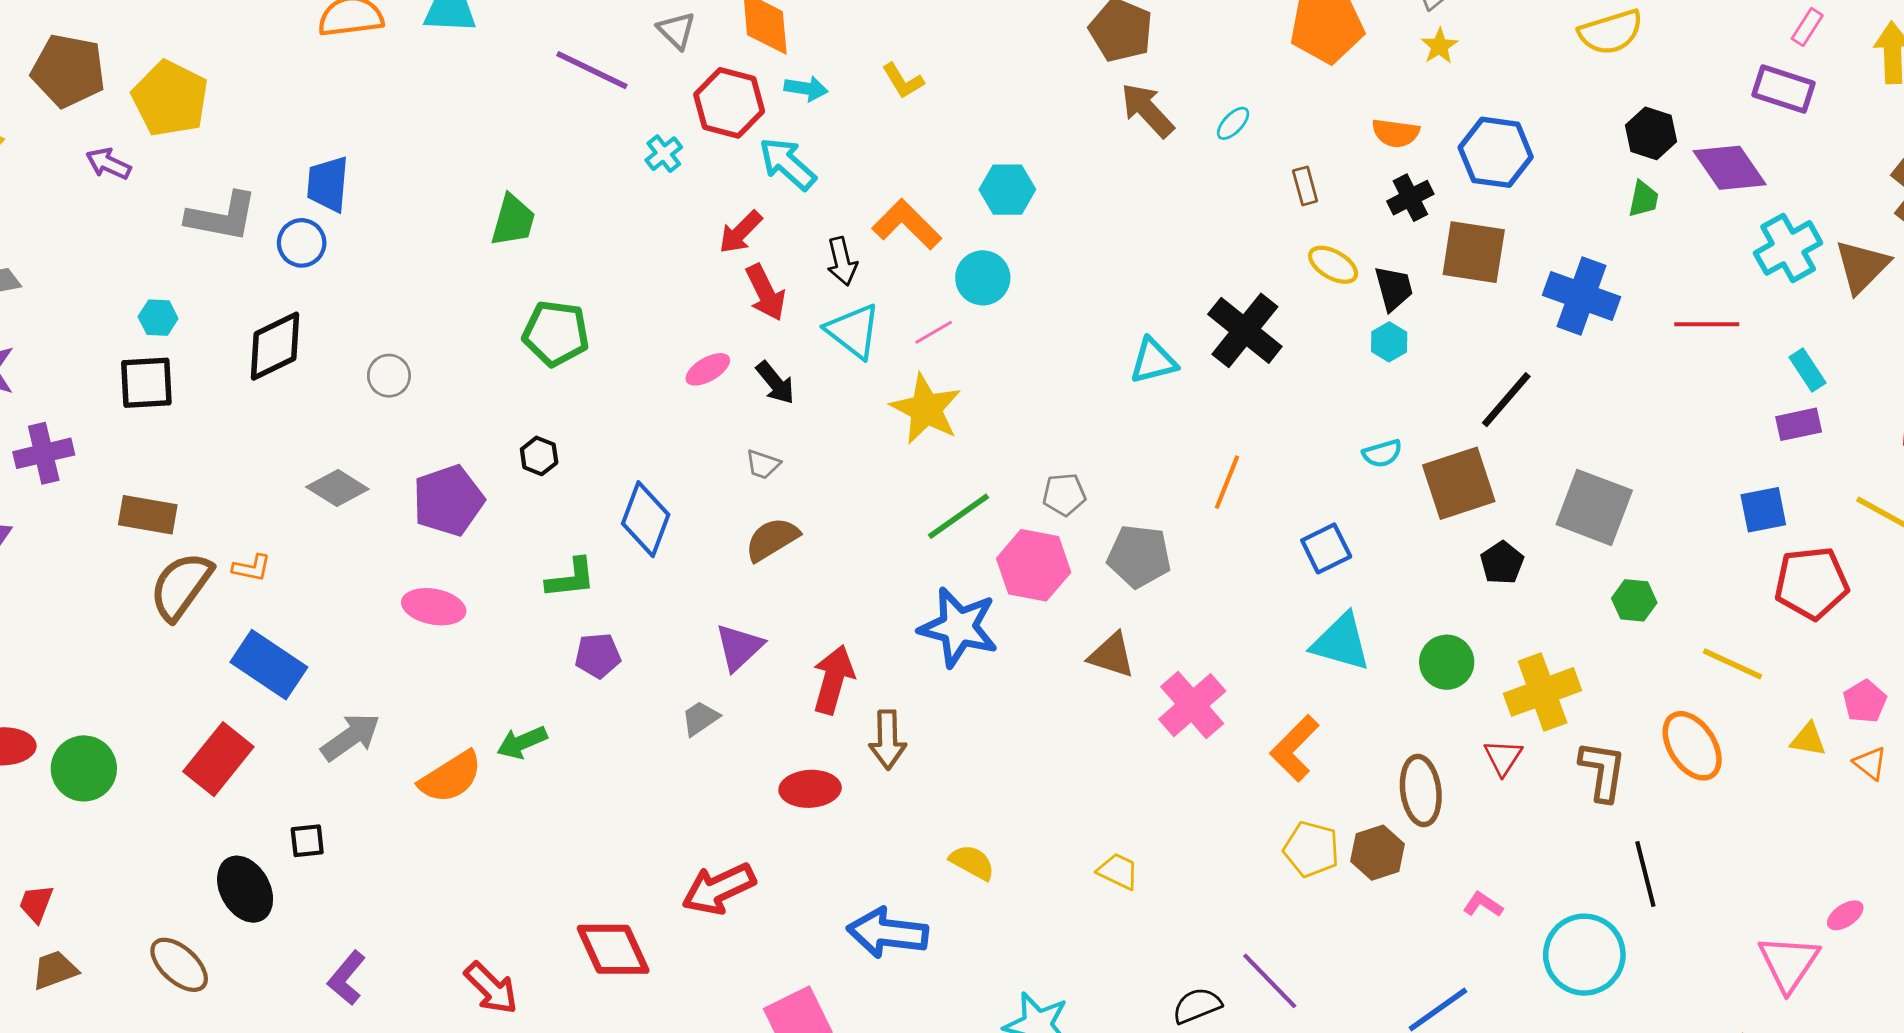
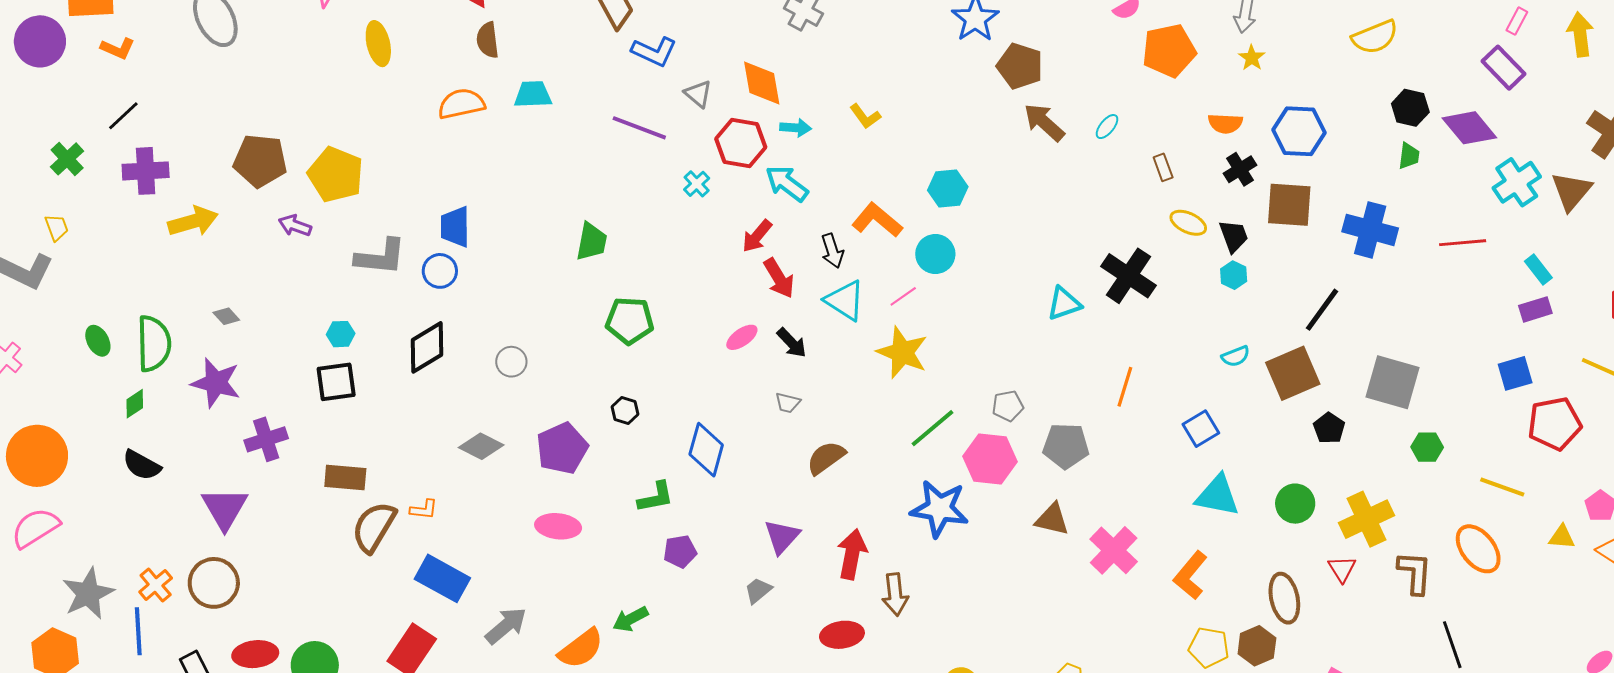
purple rectangle: (1783, 89) -> (1504, 68), turned 33
brown semicircle: (772, 539) -> (826, 458), moved

